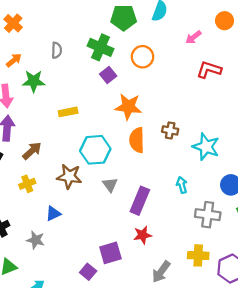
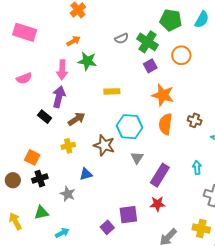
gray semicircle: (57, 50) -> (122, 39), moved, turned 56

